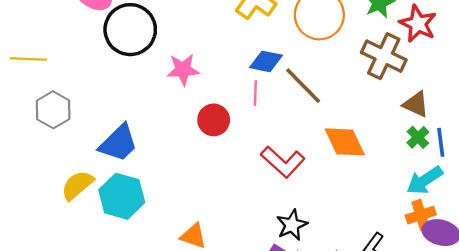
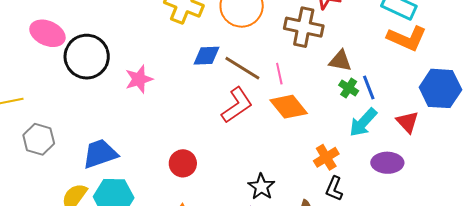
pink line: (255, 93) -> (279, 74), moved
red circle: (214, 120) -> (183, 163), moved
blue trapezoid: (118, 143) -> (100, 154), turned -141
red L-shape: (283, 162) -> (237, 105), moved, turned -63
orange cross: (421, 215) -> (326, 157), moved

